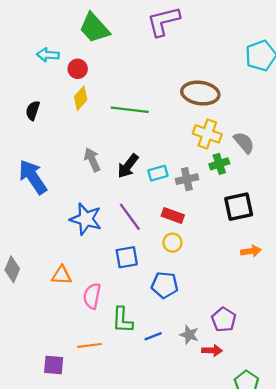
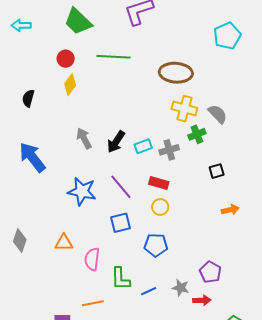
cyan arrow: (48, 55) -> (21, 25), moved
green line: (130, 110) -> (114, 57), moved
black square: (239, 207) -> (217, 171), size x0.6

